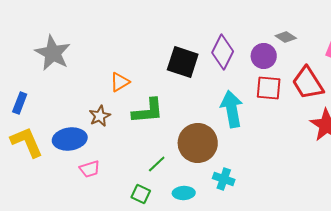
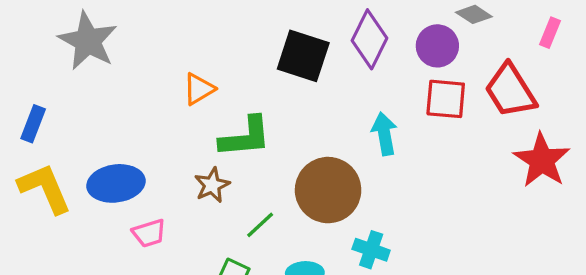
cyan arrow: (232, 109) -> (384, 134), size x0.7
brown star: (100, 116) -> (212, 185), moved

